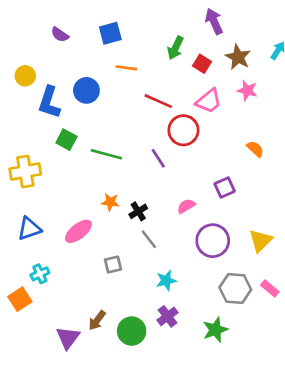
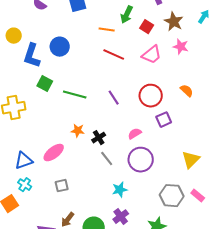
orange line: (126, 68) -> (107, 30), moved
red circle: (183, 130) -> (151, 96), moved
blue triangle: (29, 229) -> (24, 161), moved
purple circle: (213, 241) -> (141, 160), moved
gray square: (113, 265) -> (62, 186), moved
cyan cross: (40, 274) -> (25, 185), turned -32

